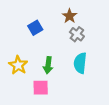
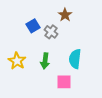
gray cross: (77, 34) -> (51, 32), moved
pink square: (41, 88) -> (64, 82), moved

